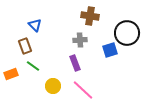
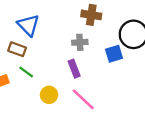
blue triangle: (35, 25) -> (28, 25), size x1.5
brown rectangle: (25, 46) -> (17, 49), turned -49

